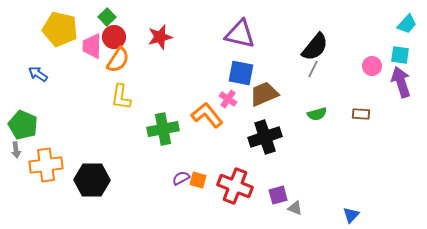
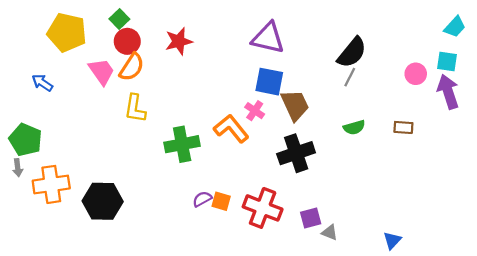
pink trapezoid: (92, 46) -> (102, 72), moved, turned 144
brown trapezoid: (264, 94) -> (295, 105), turned 88

